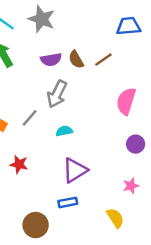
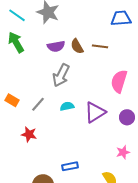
brown line: (103, 60) -> (100, 46), turned 42
gray line: (30, 118) -> (38, 104), moved
purple triangle: (75, 170) -> (95, 112), moved

